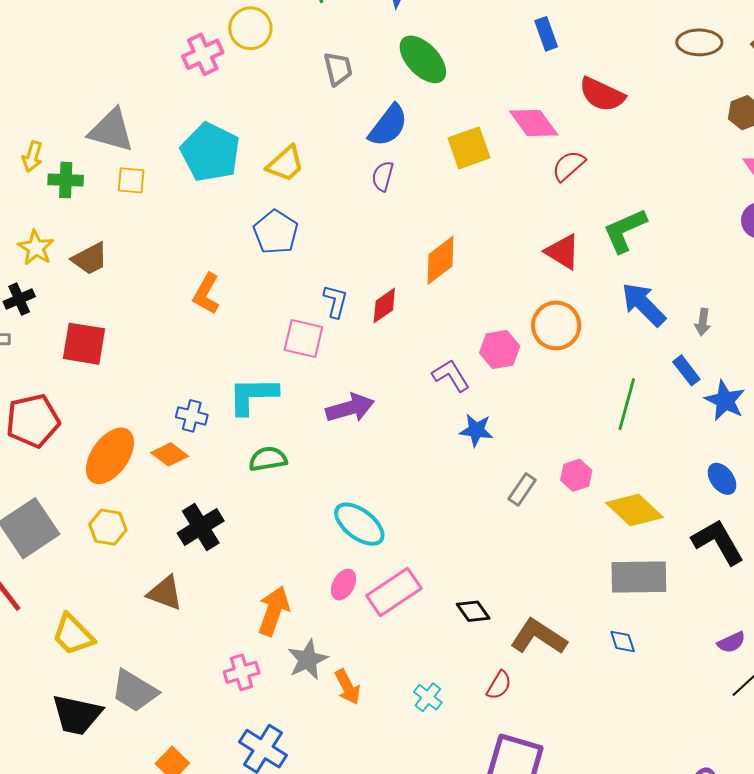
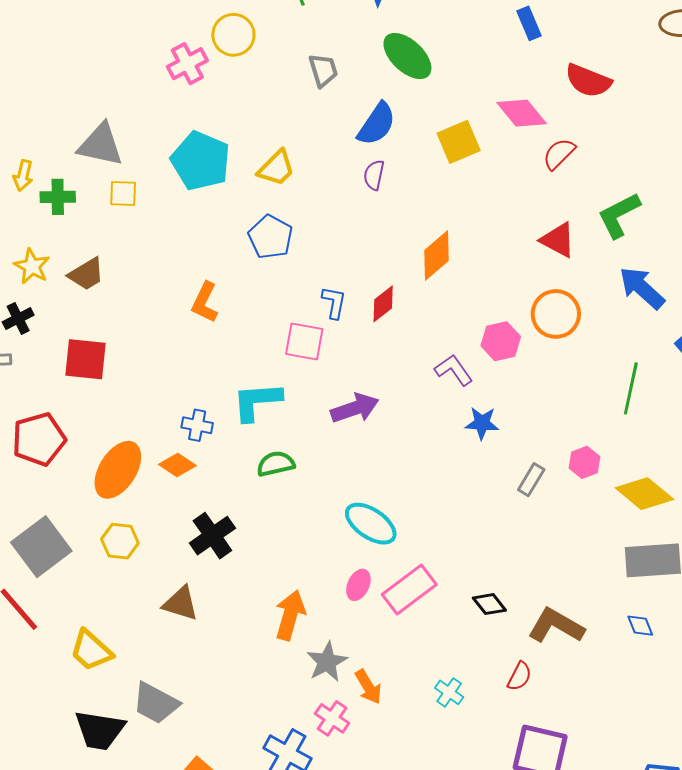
pink cross: (242, 672) -> (332, 718), moved, turned -36

